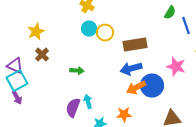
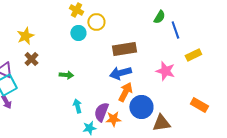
yellow circle: (105, 33) -> (96, 22), moved
blue circle: (152, 86) -> (141, 107), moved
orange arrow: (136, 88) -> (125, 92), turned 144
purple semicircle: (73, 108) -> (101, 112), moved

